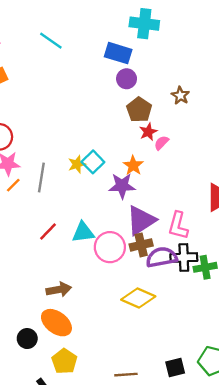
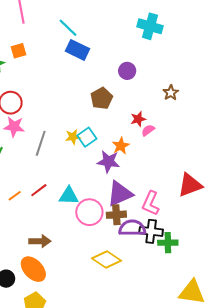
blue rectangle: (118, 53) -> (78, 50), moved
brown pentagon: (139, 110) -> (102, 98), moved
orange line: (13, 185) -> (15, 196), moved

